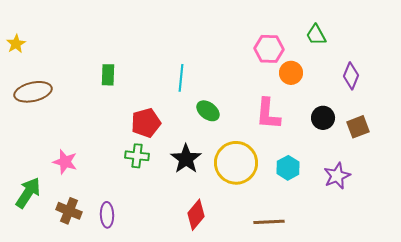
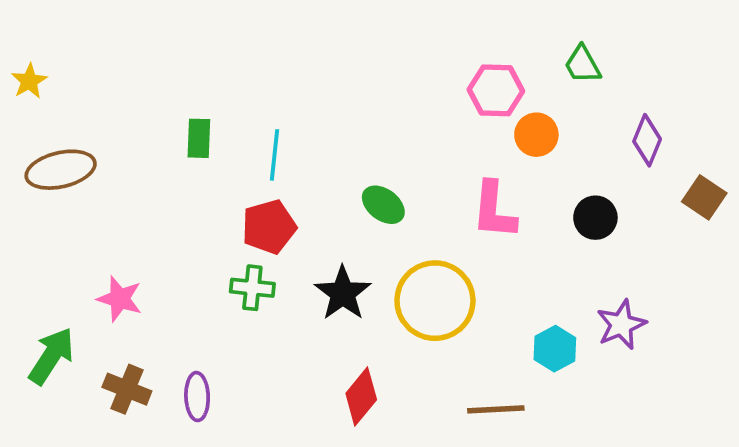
cyan line: (181, 78) -> (275, 155), moved
brown square: (358, 127) -> (704, 197), moved, turned -35
cyan hexagon: (288, 168) -> (555, 349), moved

